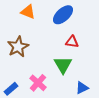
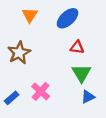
orange triangle: (28, 12) -> (30, 15), turned 42
green triangle: (63, 65) -> (81, 73), moved

